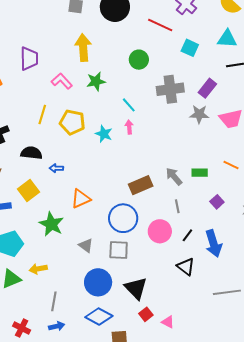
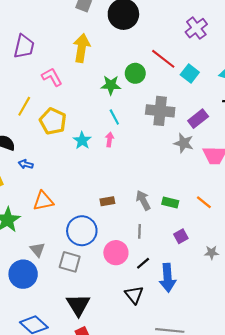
red line: (160, 25) -> (163, 59), moved
green star: (96, 81) -> (111, 85), moved
brown rectangle: (141, 185) -> (107, 201), size x0.6
blue circle: (98, 282) -> (23, 274), moved

